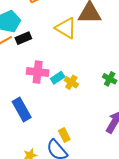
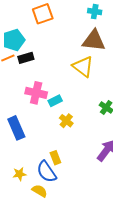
yellow triangle: (66, 28) -> (83, 67), moved
yellow cross: (71, 82) -> (66, 121), moved

